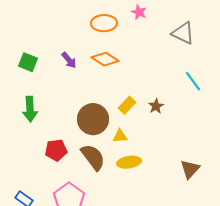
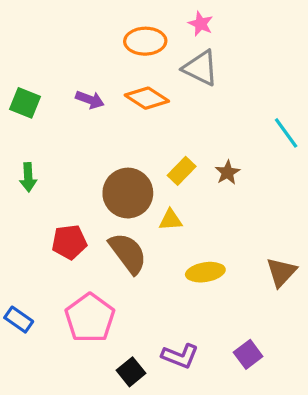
gray triangle: (183, 33) -> (201, 68), moved
purple arrow: (69, 60) -> (90, 100), turned -30
green arrow: (30, 109) -> (28, 177), size x0.7
yellow ellipse: (129, 162) -> (205, 272), moved

